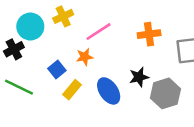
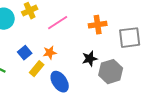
orange star: (85, 57) -> (50, 53), moved
blue ellipse: (109, 91) -> (60, 82), moved

